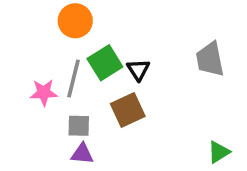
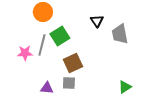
black triangle: (138, 70) -> (97, 21), moved
gray square: (79, 126) -> (69, 83), moved

